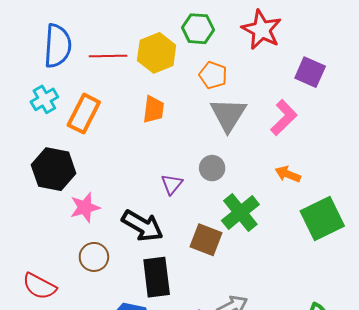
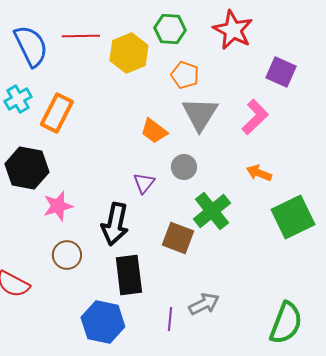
blue semicircle: (58, 46) -> (31, 46), turned -30
red line: (108, 56) -> (81, 36), moved
orange trapezoid: (154, 109) -> (154, 131), moved, turned 120
black arrow: (142, 226) -> (115, 224), turned 72

